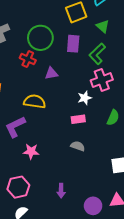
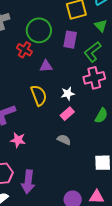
white star: (85, 98) -> (68, 94), moved
yellow semicircle: (35, 101) -> (39, 95), moved, turned 55
pink rectangle: (78, 119) -> (67, 114), turned -40
purple arrow: (61, 191) -> (28, 182), moved, size x1.6

